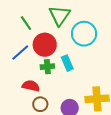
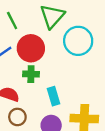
cyan rectangle: (67, 63) -> (54, 96), moved

